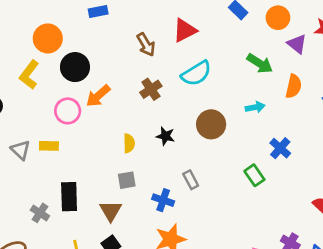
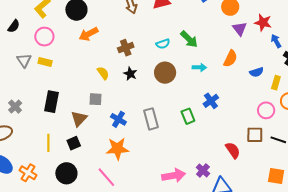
green arrow: (260, 63) -> (189, 39), moved
cyan semicircle: (196, 73) -> (163, 44), moved, size x0.6
brown cross: (151, 89) -> (126, 48), moved
pink circle: (68, 111) -> (44, 37), moved
yellow semicircle: (129, 143) -> (103, 73), turned -48
gray rectangle: (191, 180) -> (151, 119), moved, size x1.5
gray cross: (40, 213) -> (15, 107), moved

